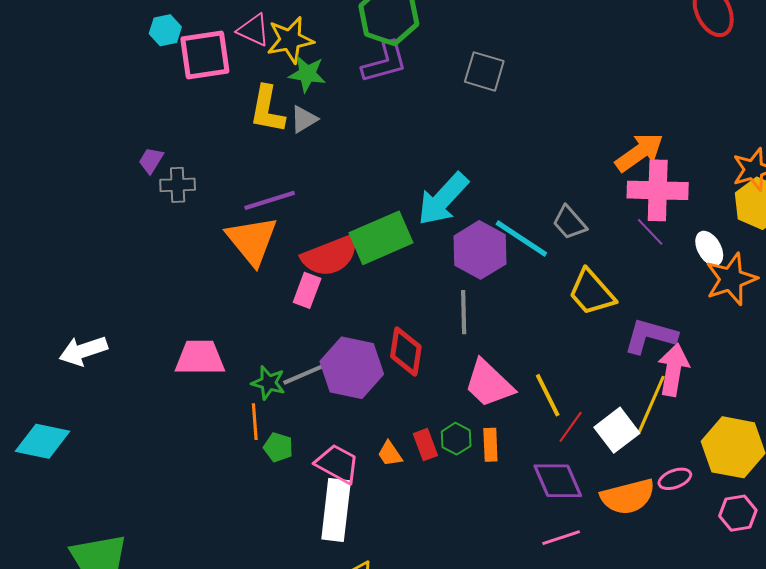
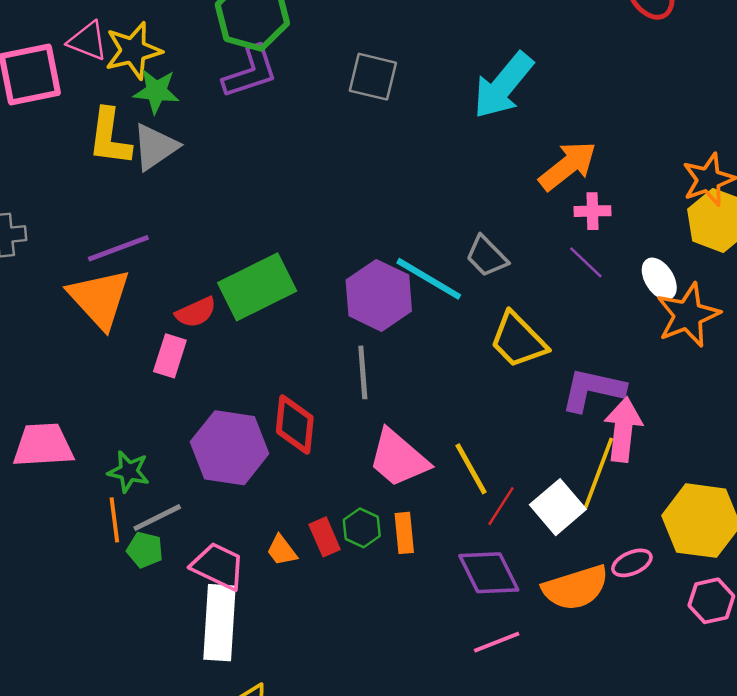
gray triangle: (304, 119) -> (155, 147), size x1.4
pink cross: (658, 190) -> (592, 211), size x0.5
cyan arrow: (443, 199) -> (503, 86), moved
red semicircle: (330, 256) -> (196, 312), size x0.6
gray line: (303, 375) -> (157, 518), moved

